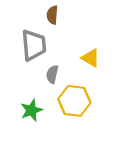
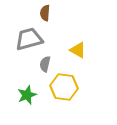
gray trapezoid: (34, 45) -> (29, 39), turned -100

